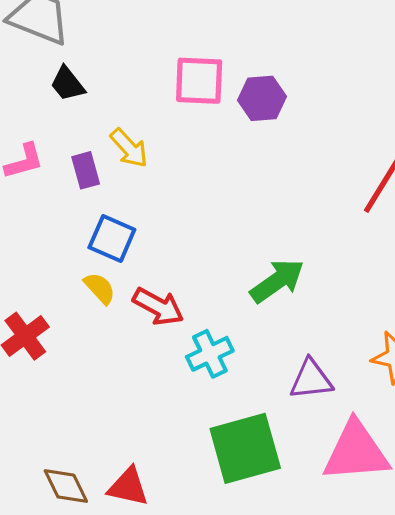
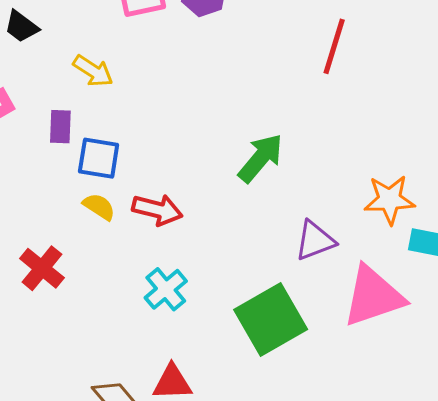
purple rectangle: (86, 170) -> (60, 127), moved, turned 32
cyan cross: (210, 354) -> (166, 289), moved

